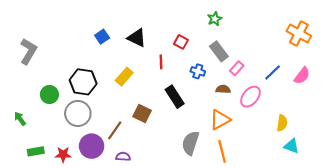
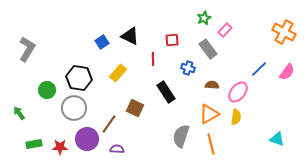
blue square: (102, 37) -> (102, 42), moved
red square: (181, 42) -> (172, 40), turned -32
pink rectangle: (237, 68) -> (225, 30), moved
yellow semicircle: (282, 123) -> (236, 117), moved

